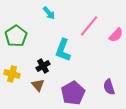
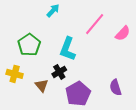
cyan arrow: (49, 13) -> (53, 11), turned -96
green pentagon: (16, 36) -> (29, 45), moved
black cross: (43, 66) -> (59, 72), moved

